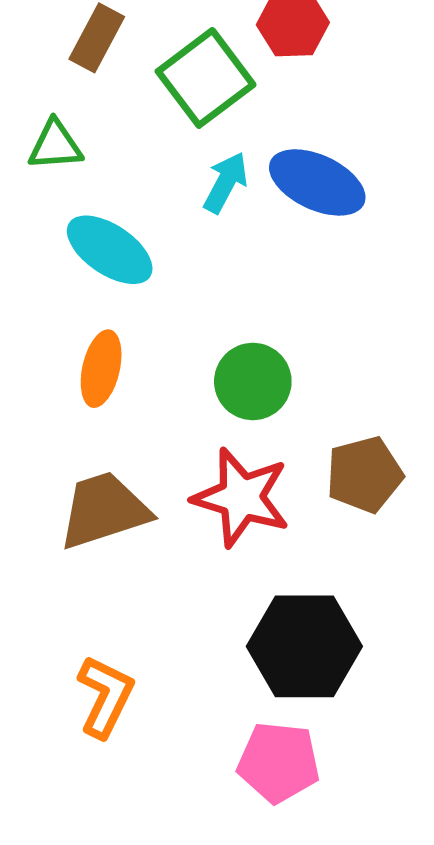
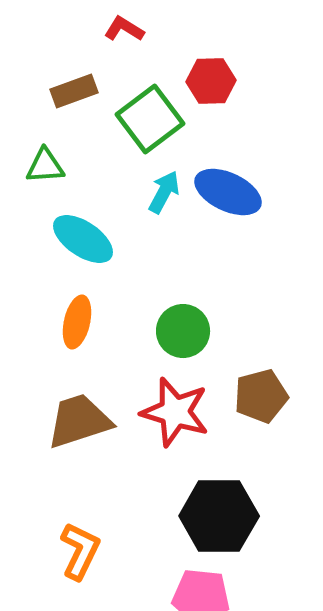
brown rectangle: (97, 38) -> (74, 91), turned 42

